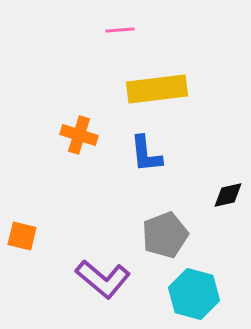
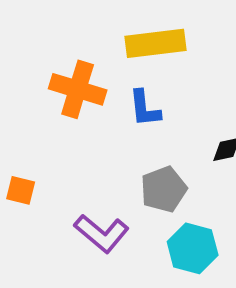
orange cross: (79, 135) -> (78, 89), size x1.5

